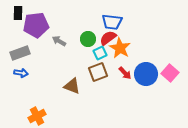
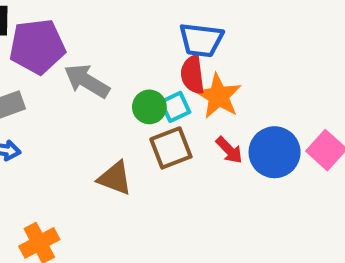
red semicircle: (108, 38) -> (193, 75), turned -60
green circle: (88, 39) -> (149, 107), moved
gray arrow: (59, 41) -> (87, 81), size x1.5

